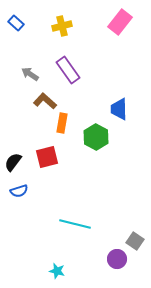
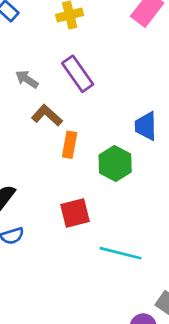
red square: (47, 157) -> (75, 213), moved
cyan line: (75, 224) -> (120, 253), moved

